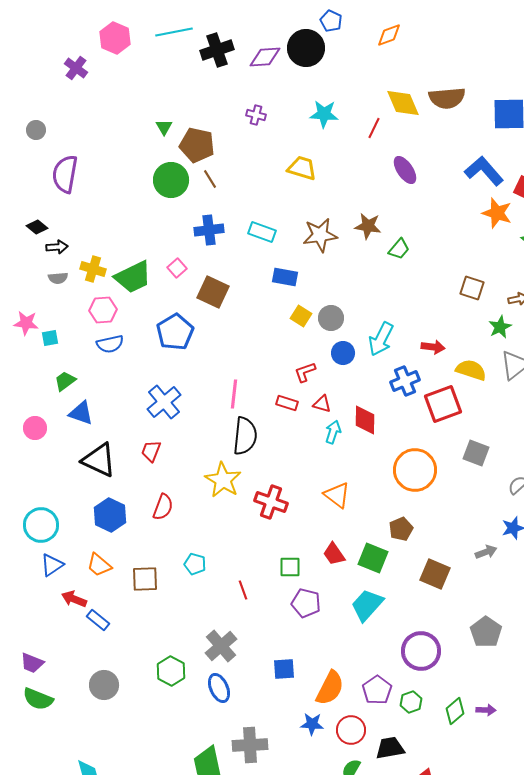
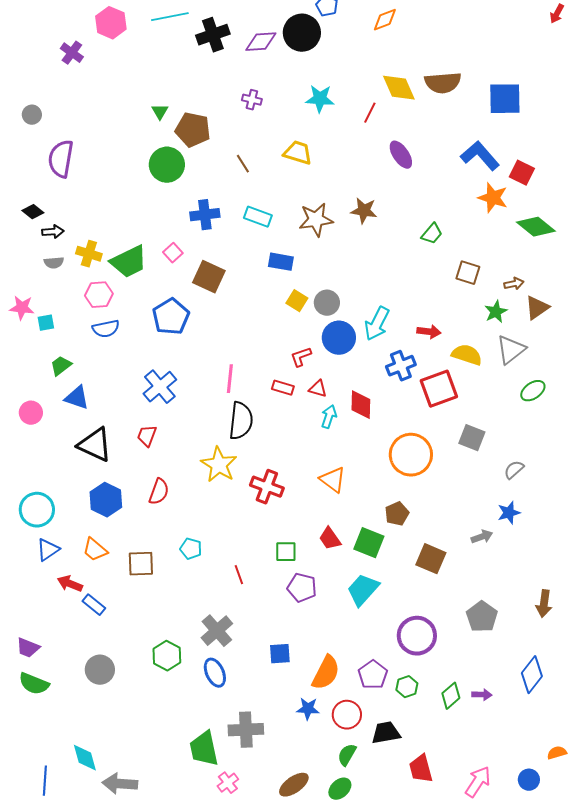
brown line: (210, 179) -> (243, 164), moved
green trapezoid: (399, 249) -> (432, 234), moved
blue circle: (343, 353) -> (339, 338), size x1.4

